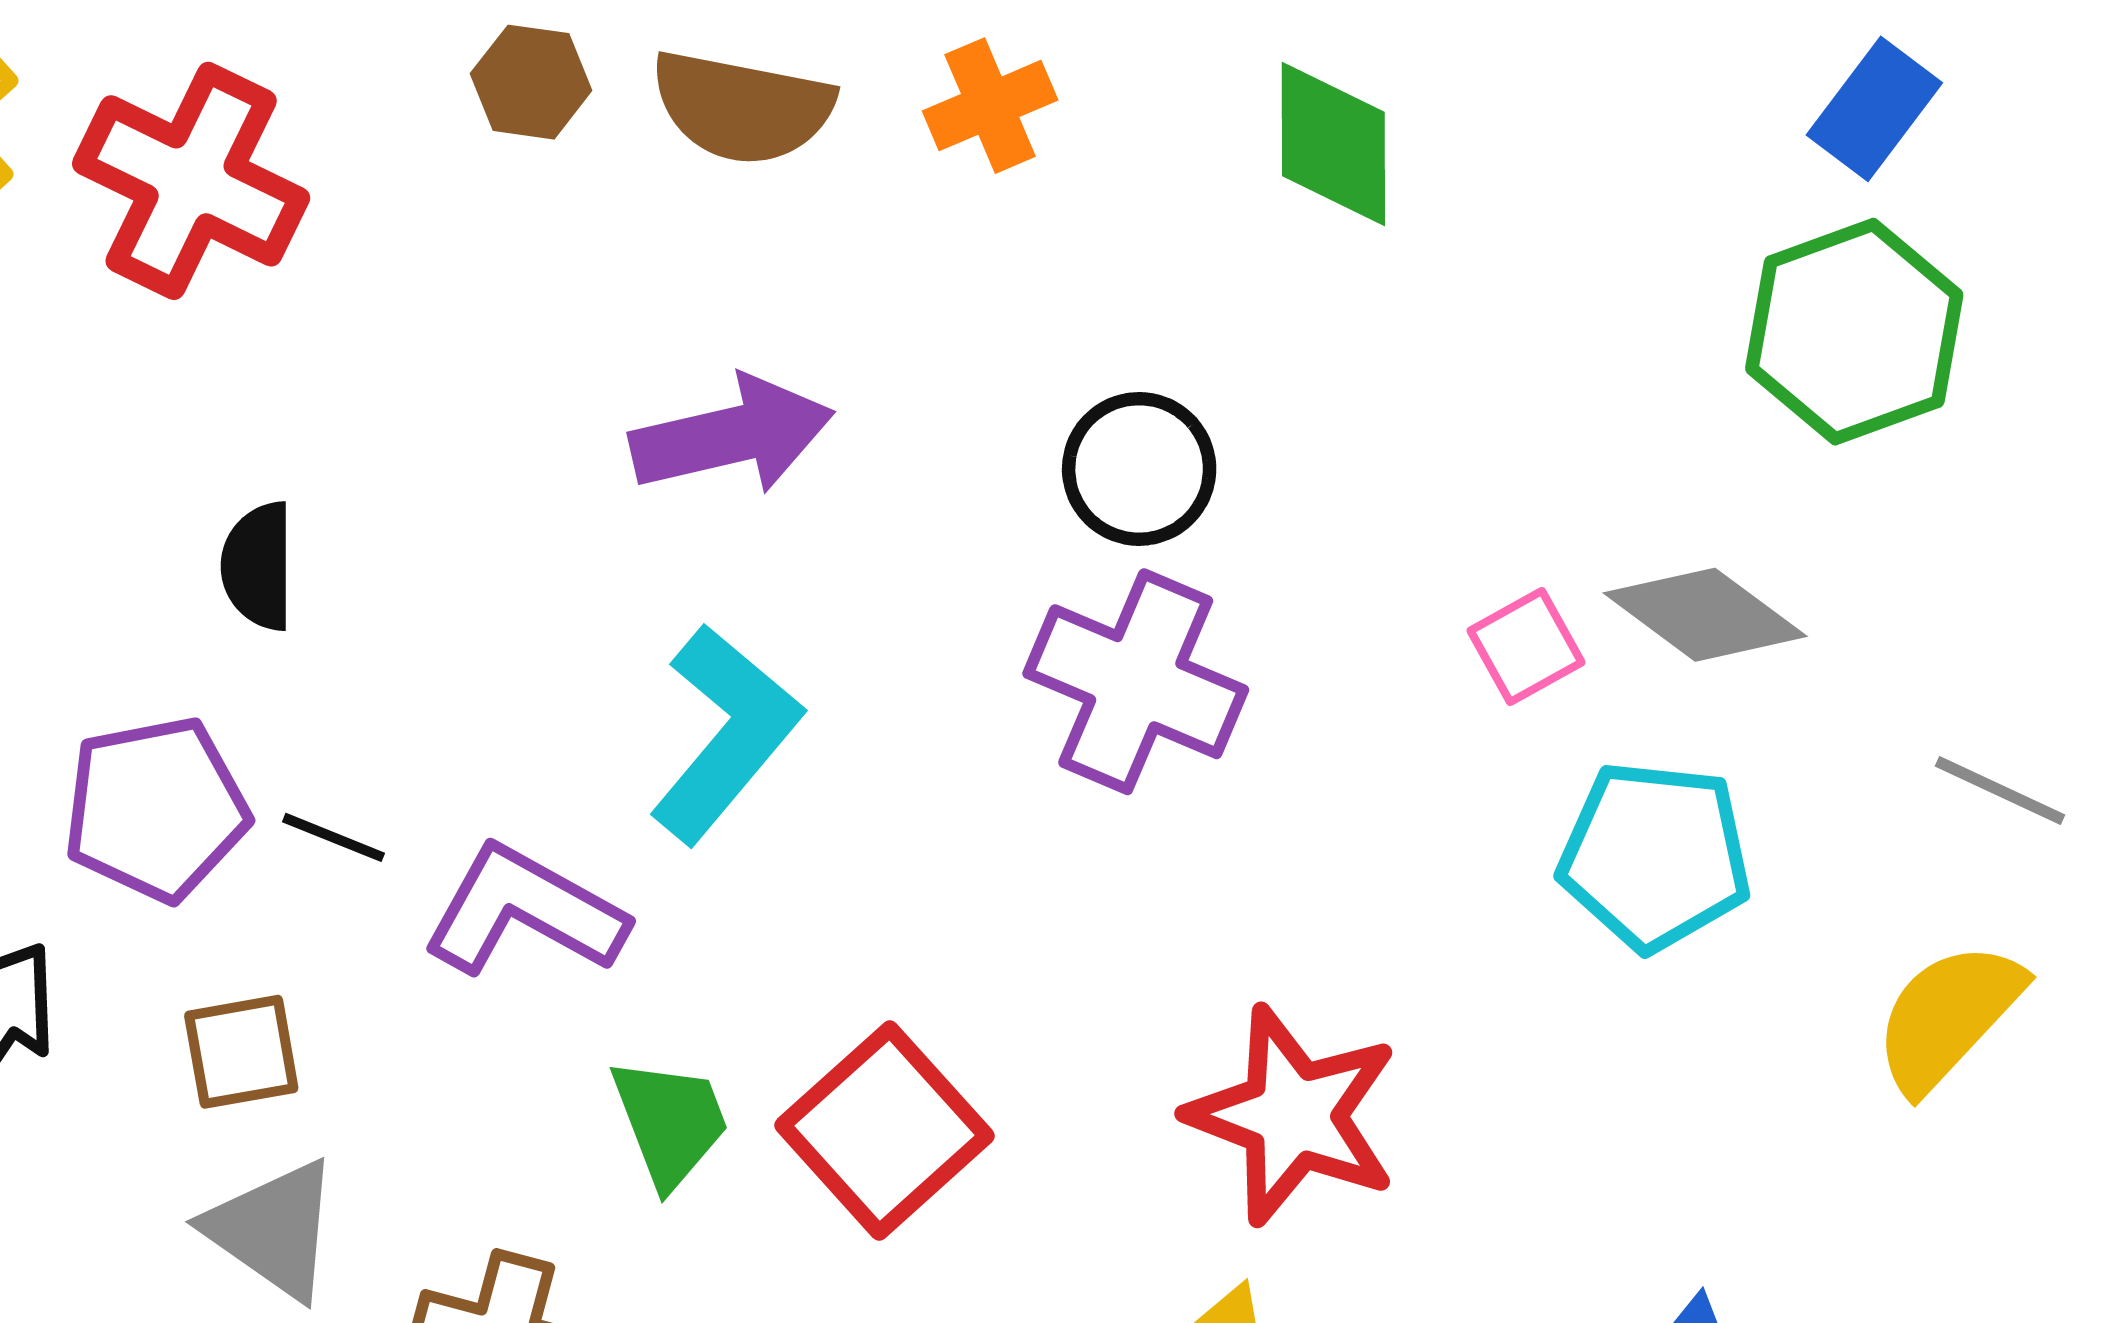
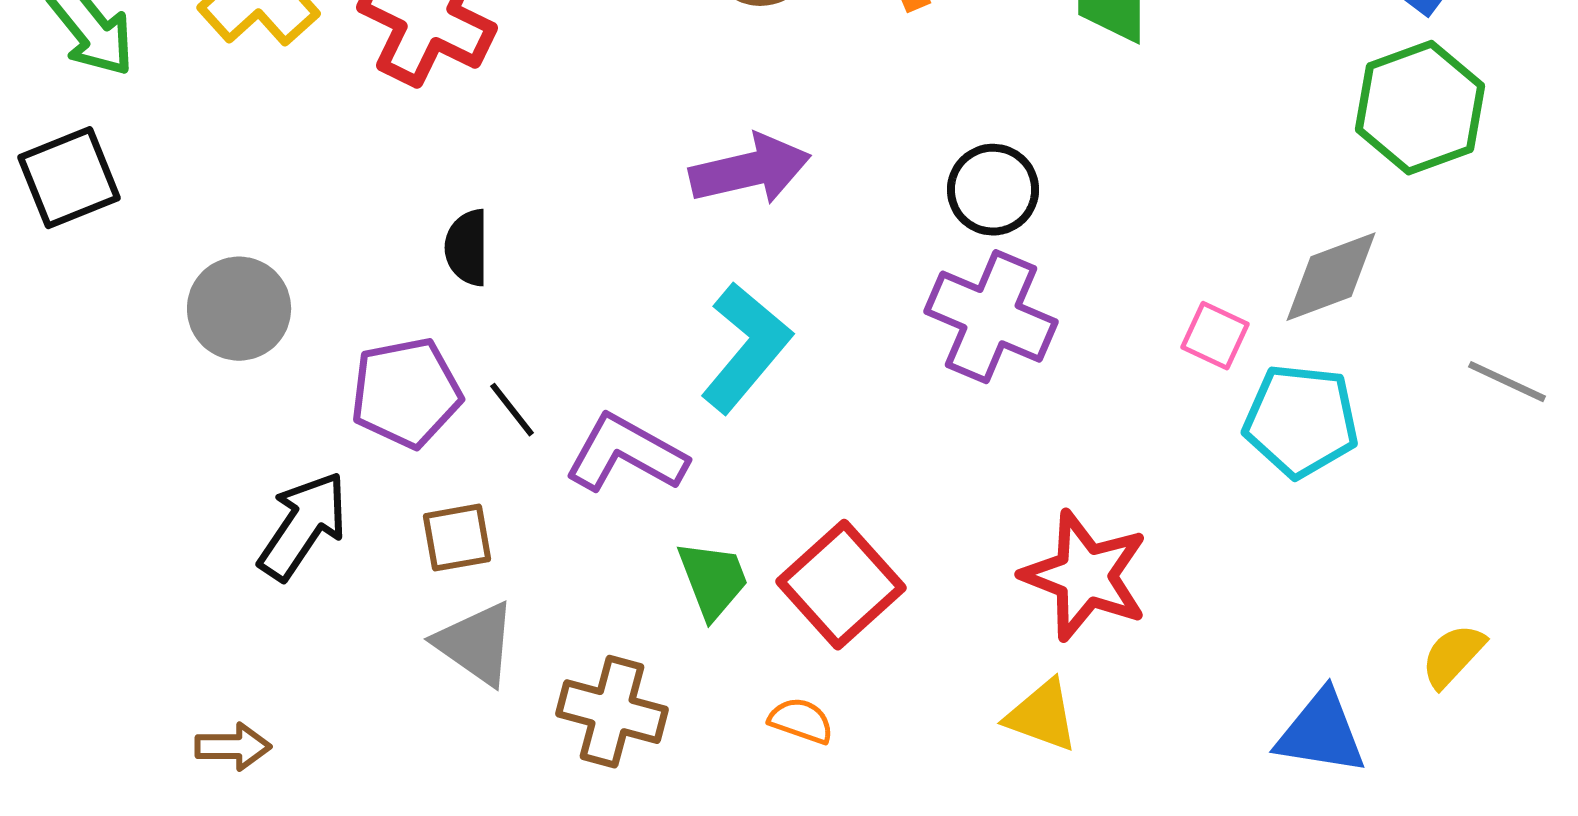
gray diamond: (1705, 615) -> (1331, 277), turned -57
pink square: (1526, 647) -> (1215, 336), moved, turned -36
black line: (333, 837) -> (512, 410), turned 30
yellow semicircle: (1948, 1017) -> (1453, 656), moved, size x0.7

